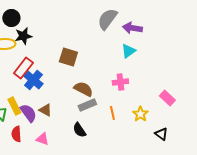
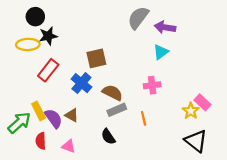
brown square: (68, 57) -> (96, 58), turned -30
blue cross: (33, 80) -> (81, 83), moved
yellow star: (140, 114) -> (191, 111), moved
black triangle: (161, 134) -> (196, 141), size x1.6

